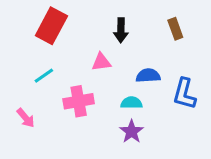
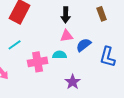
pink triangle: (101, 62) -> (67, 36), moved
blue semicircle: (148, 76) -> (84, 45), turned -35
cyan semicircle: (132, 103) -> (60, 55), moved

